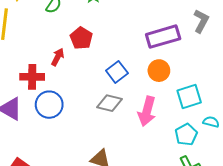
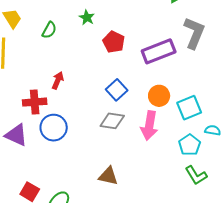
gray L-shape: (201, 21) -> (194, 33), size x1.4
red pentagon: (81, 38) -> (114, 42), moved
orange circle: (159, 71) -> (159, 96), moved

